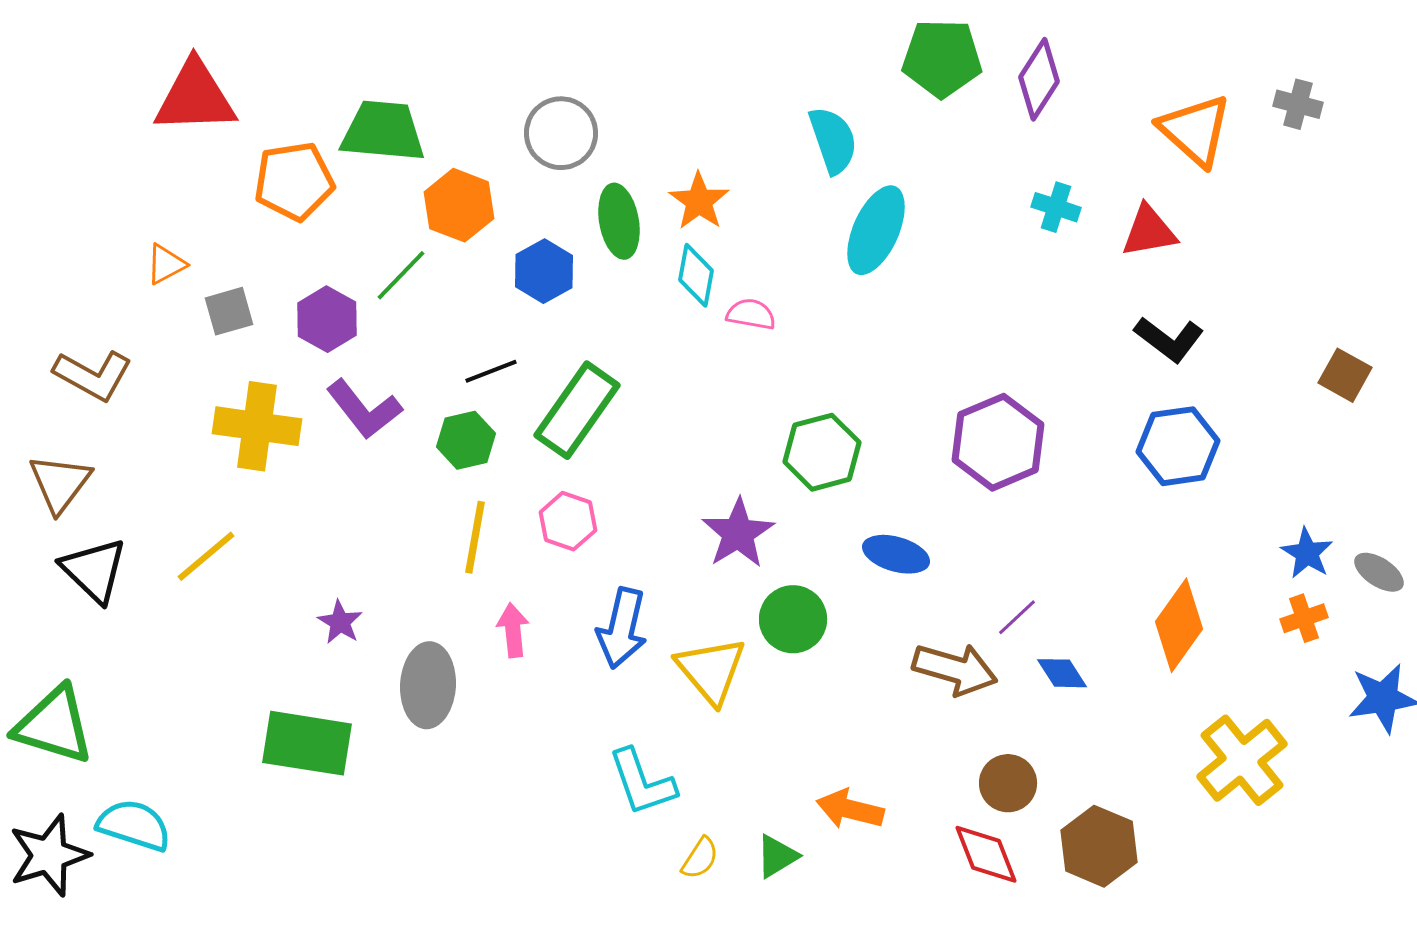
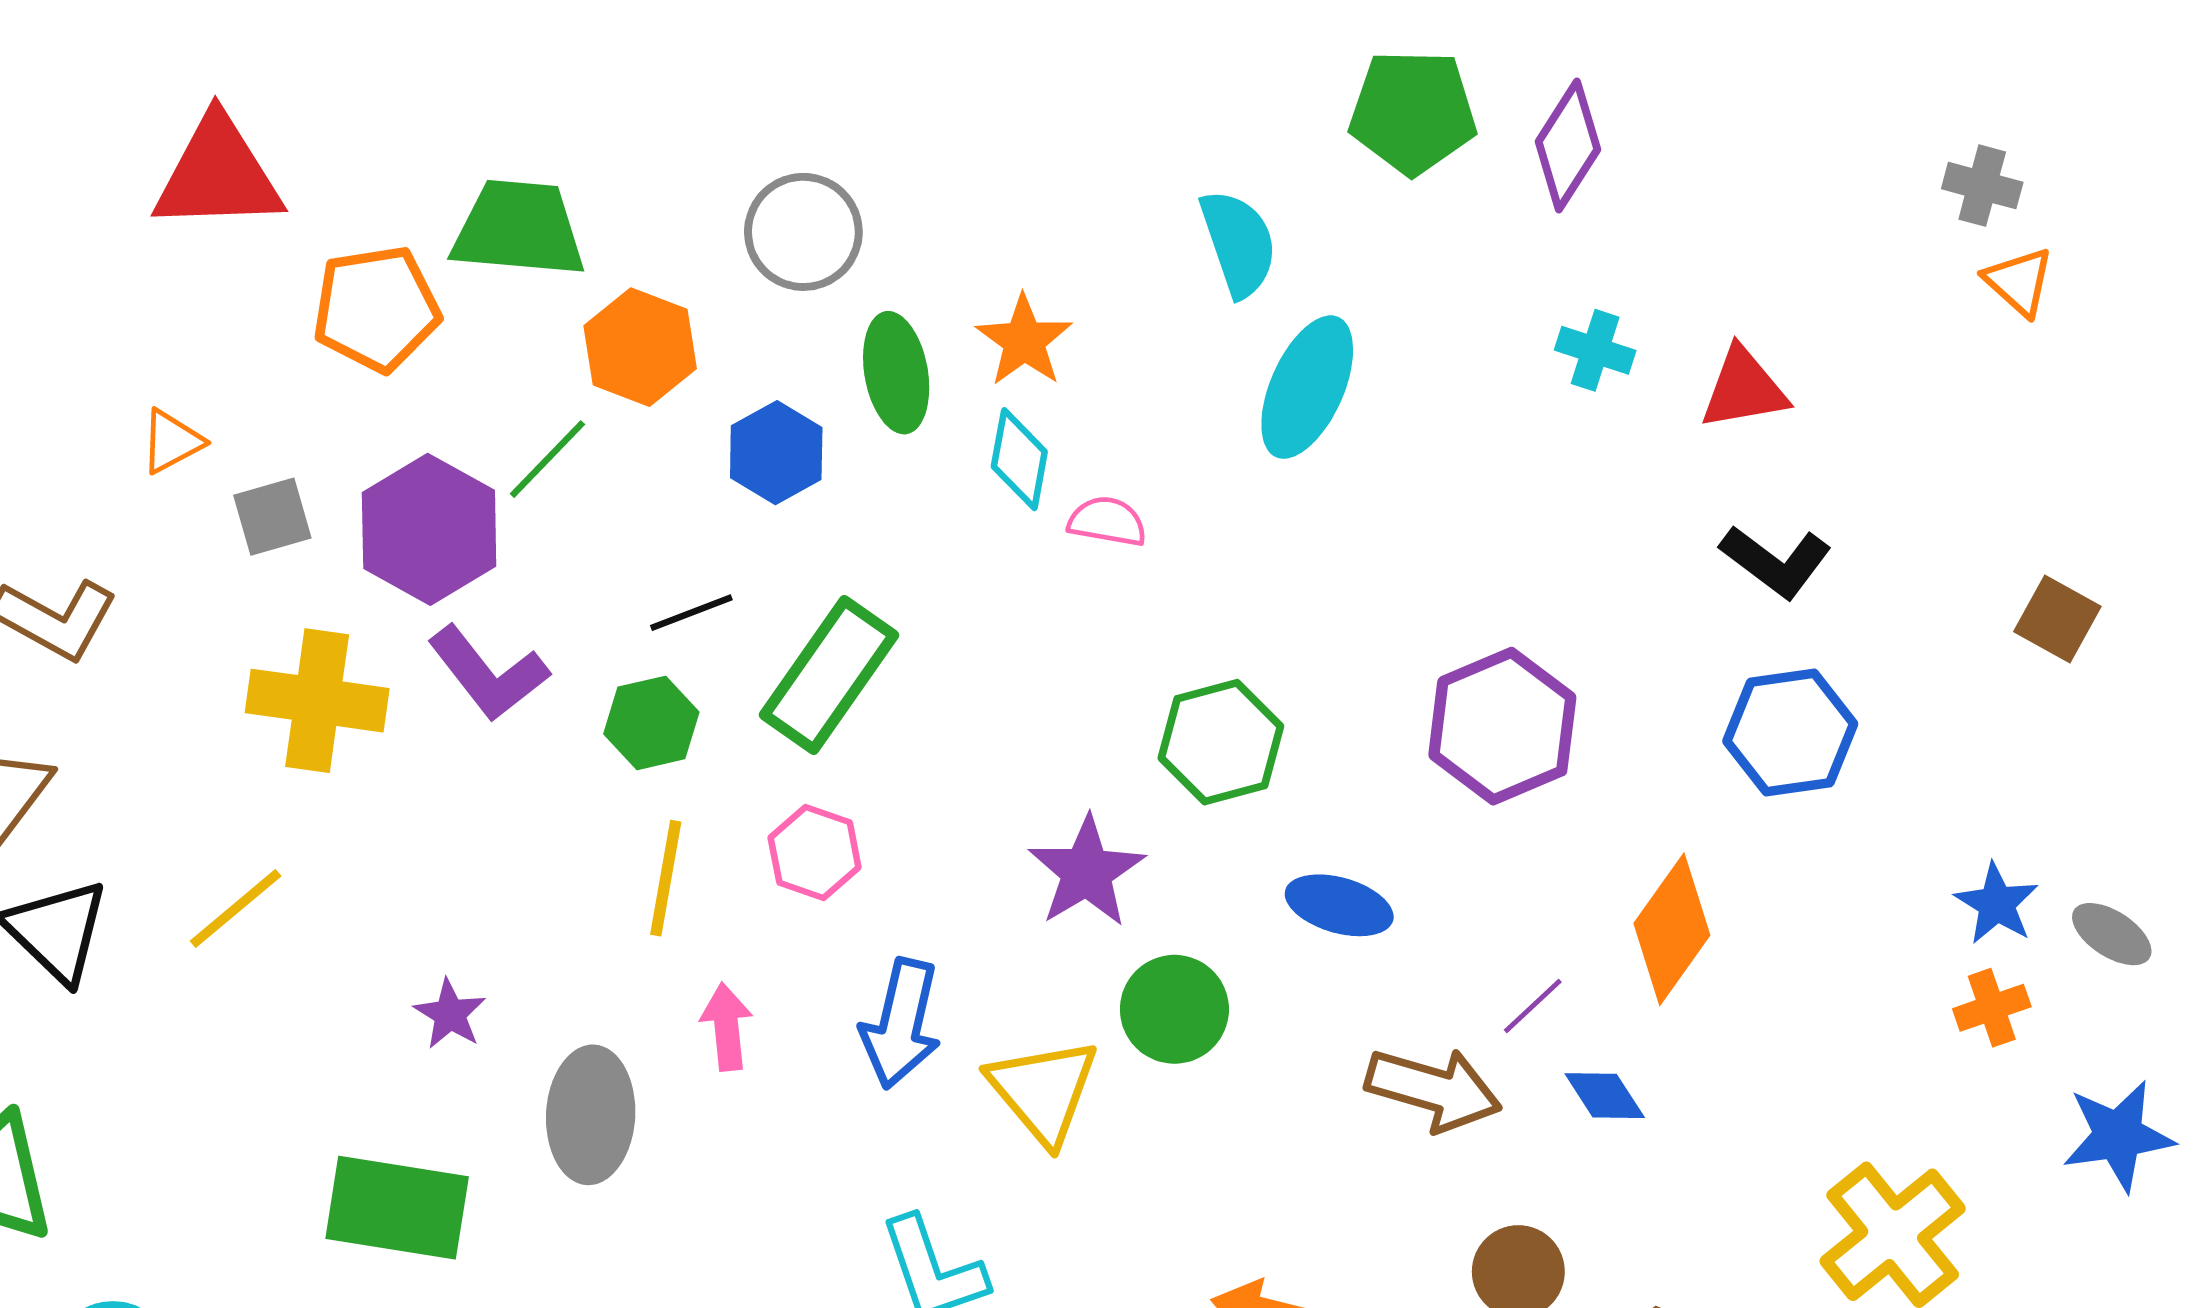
orange triangle: (1195, 130) -> (2019, 282), moved, size x0.6
purple hexagon: (327, 319) -> (429, 529), size x1.4
orange diamond: (1179, 625) -> (1672, 929), moved

